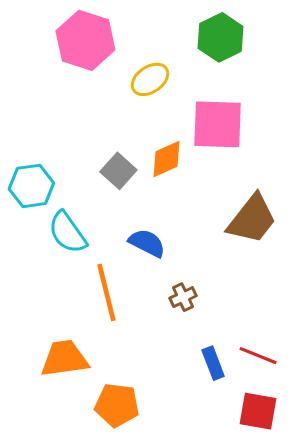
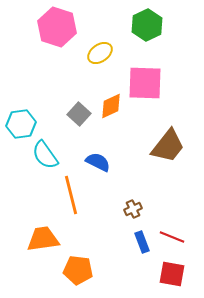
brown cross: (183, 297) -> (133, 209), moved

